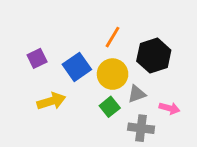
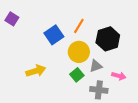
purple square: (37, 58) -> (12, 19), moved, turned -32
blue square: (77, 67) -> (54, 35), moved

